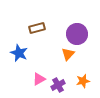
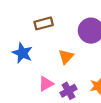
orange triangle: (68, 54) -> (66, 57), moved

